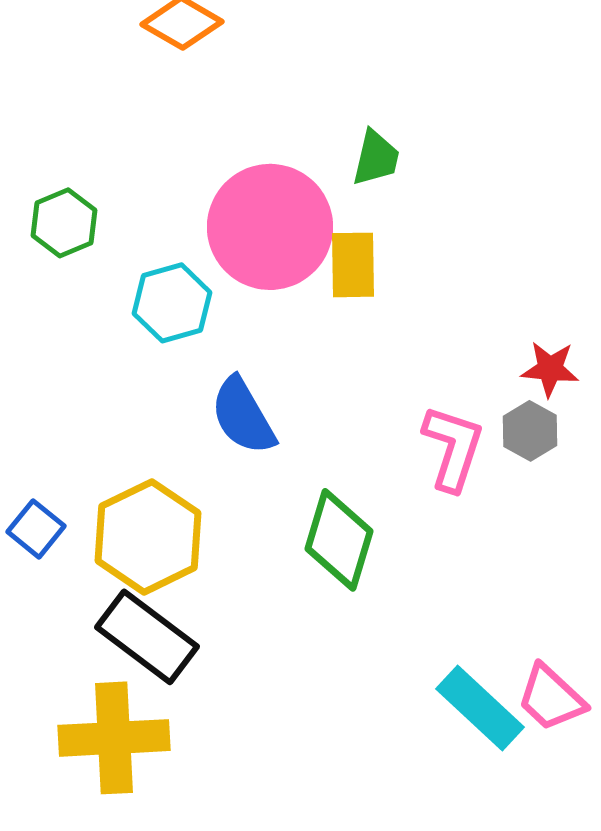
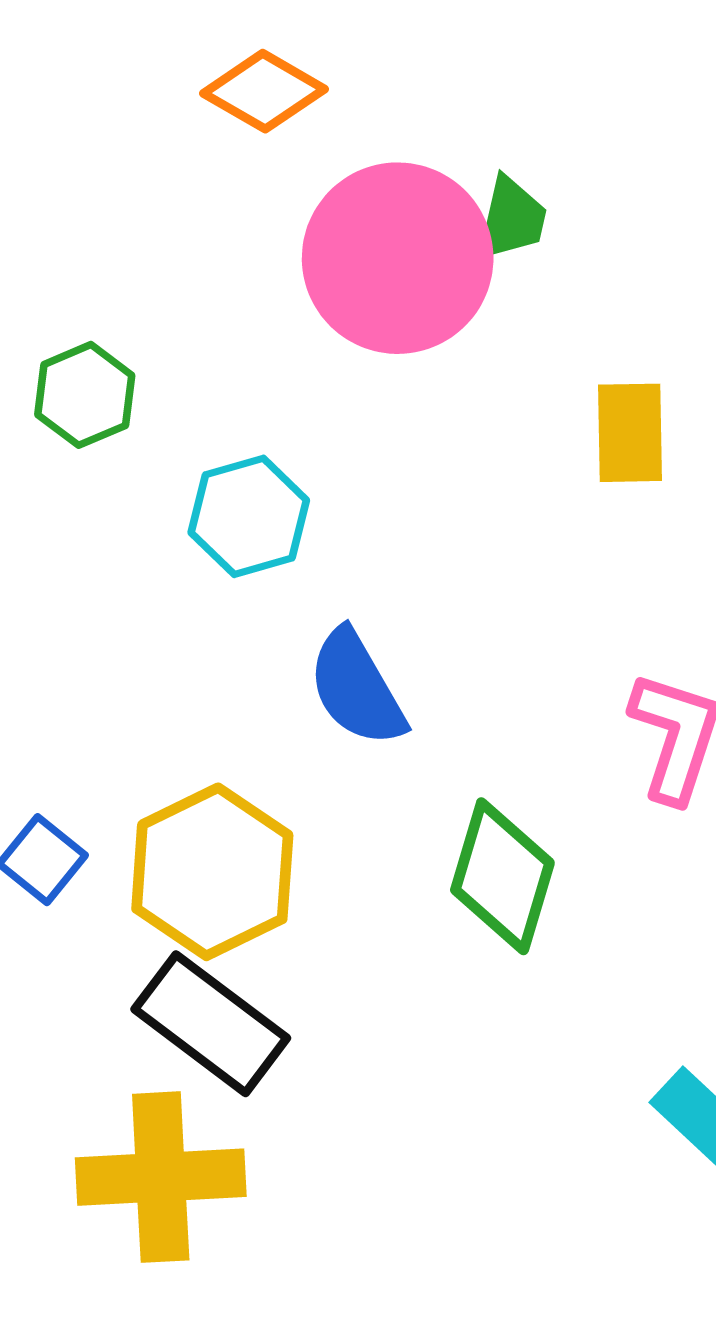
green trapezoid: (376, 158) -> (512, 219), moved
pink circle: (270, 227) -> (398, 258), moved
yellow rectangle: (353, 265) -> (630, 433), moved

